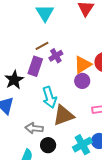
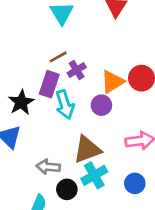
purple circle: (82, 81) -> (101, 105), moved
cyan arrow: (49, 97) -> (65, 105), moved
cyan cross: (82, 145) -> (94, 175), moved

